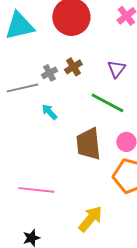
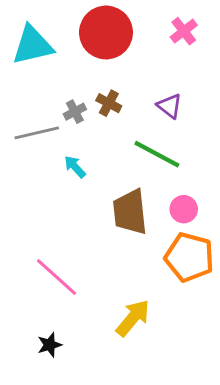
brown cross: (73, 67) -> (109, 103), turned -30
purple triangle: (116, 69) -> (170, 106), turned -30
pink line: (36, 190) -> (57, 277), turned 36

